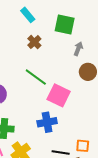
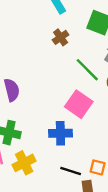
green line: (36, 77) -> (87, 70), moved

